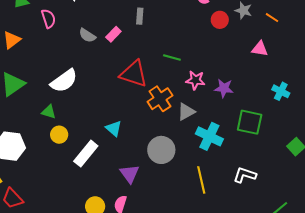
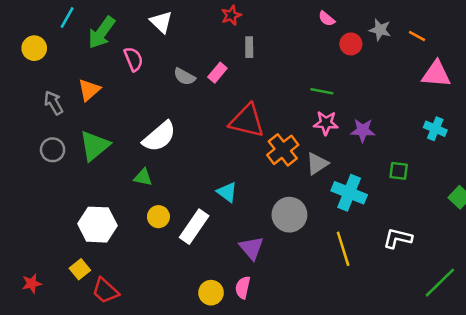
pink triangle: (260, 49) -> (436, 74), moved, size x1.4
green line: (172, 57) -> (322, 91), moved
green square: (250, 122) -> (399, 171), size x0.6
yellow circle: (59, 135) -> (158, 217), moved

